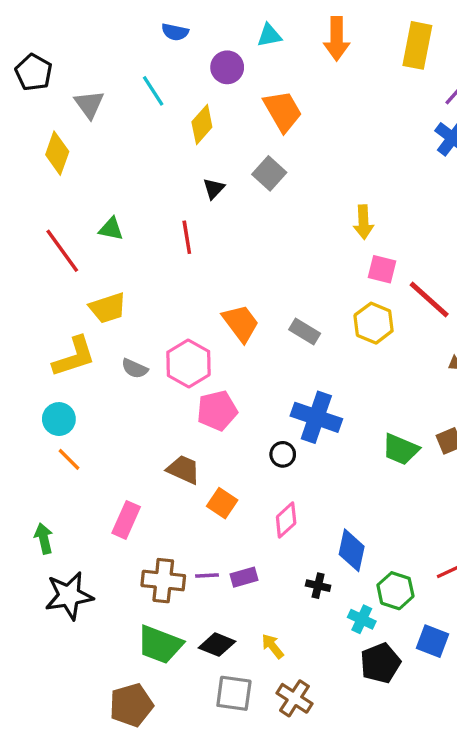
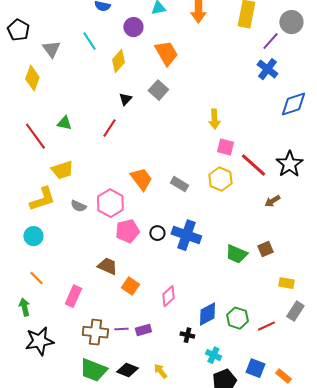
red line: (187, 237) -> (109, 128), turned 42
black circle: (283, 454) -> (157, 233), moved
orange line: (69, 459) -> (36, 278), moved
blue diamond: (352, 550) -> (207, 314), turned 50
green hexagon: (395, 591) -> (237, 318), moved

